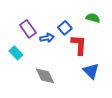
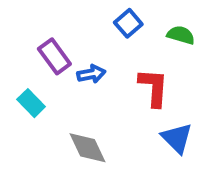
blue square: (65, 28) -> (128, 23), moved

